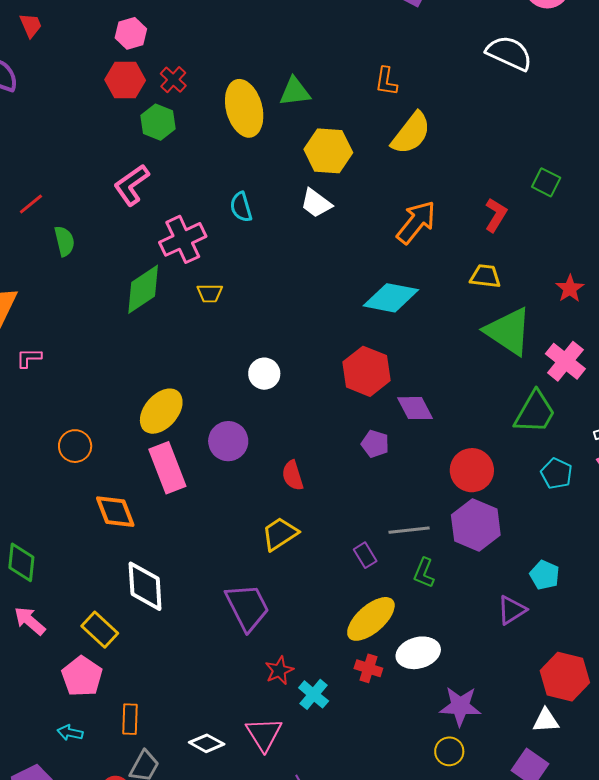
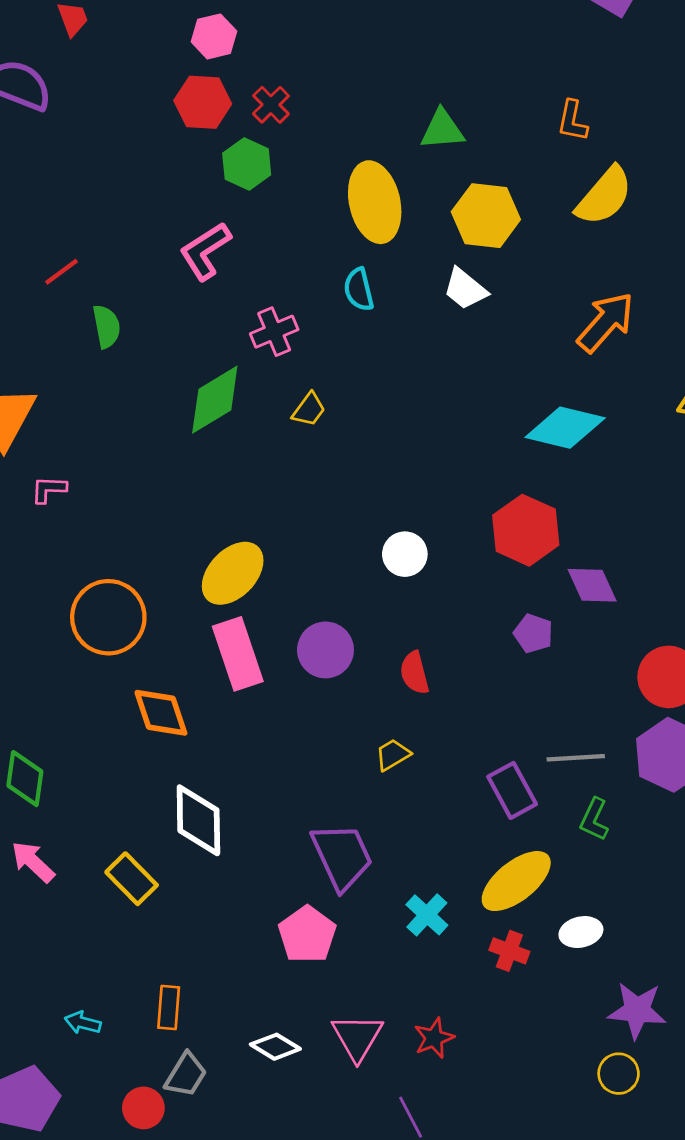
yellow ellipse: (244, 108) -> (375, 202), moved
pink cross: (183, 239) -> (274, 332), size x0.7
yellow trapezoid: (210, 293) -> (309, 410), turned -56
white circle: (264, 374) -> (405, 554), moved
purple circle: (228, 441) -> (325, 650), moved
orange circle: (75, 446) -> (108, 617), size x1.6
yellow trapezoid: (280, 534) -> (393, 755), size x0.7
purple rectangle: (365, 555) -> (512, 790), size x1.5
white ellipse: (418, 653) -> (581, 932), size x0.7
red star: (279, 670) -> (434, 1038), moved
pink pentagon: (82, 676) -> (307, 935), moved
cyan cross: (314, 694) -> (427, 915), moved

